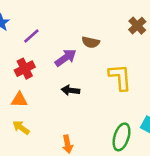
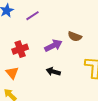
purple line: (31, 36) -> (33, 16), moved
orange triangle: (19, 100) -> (12, 73), turned 40

